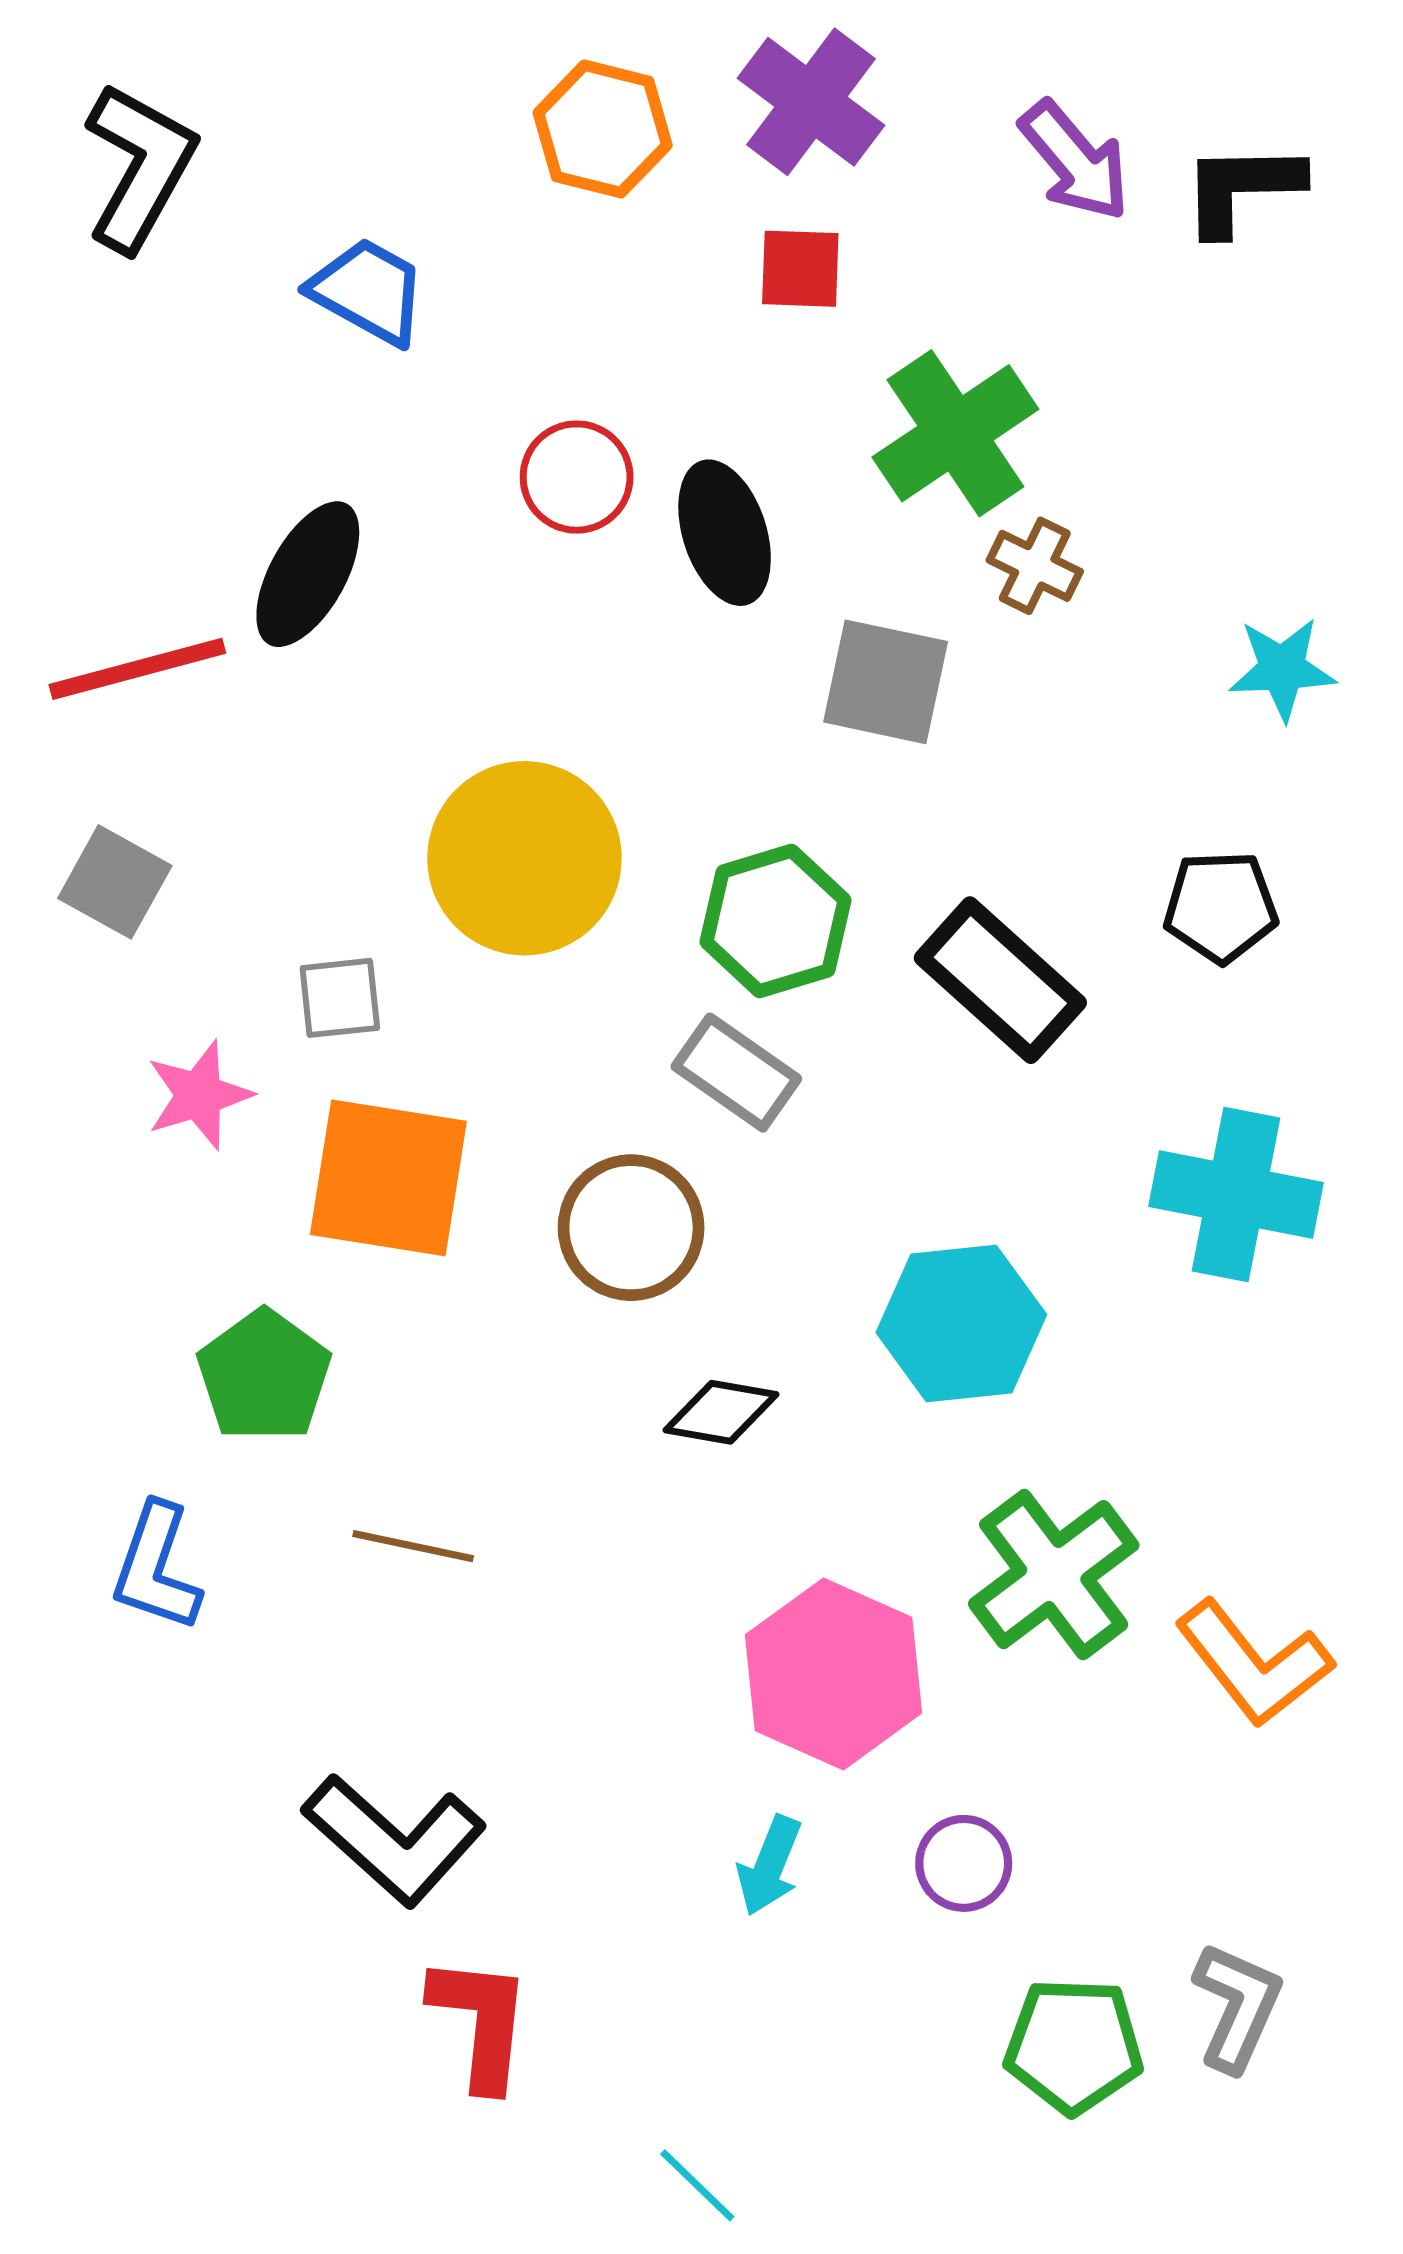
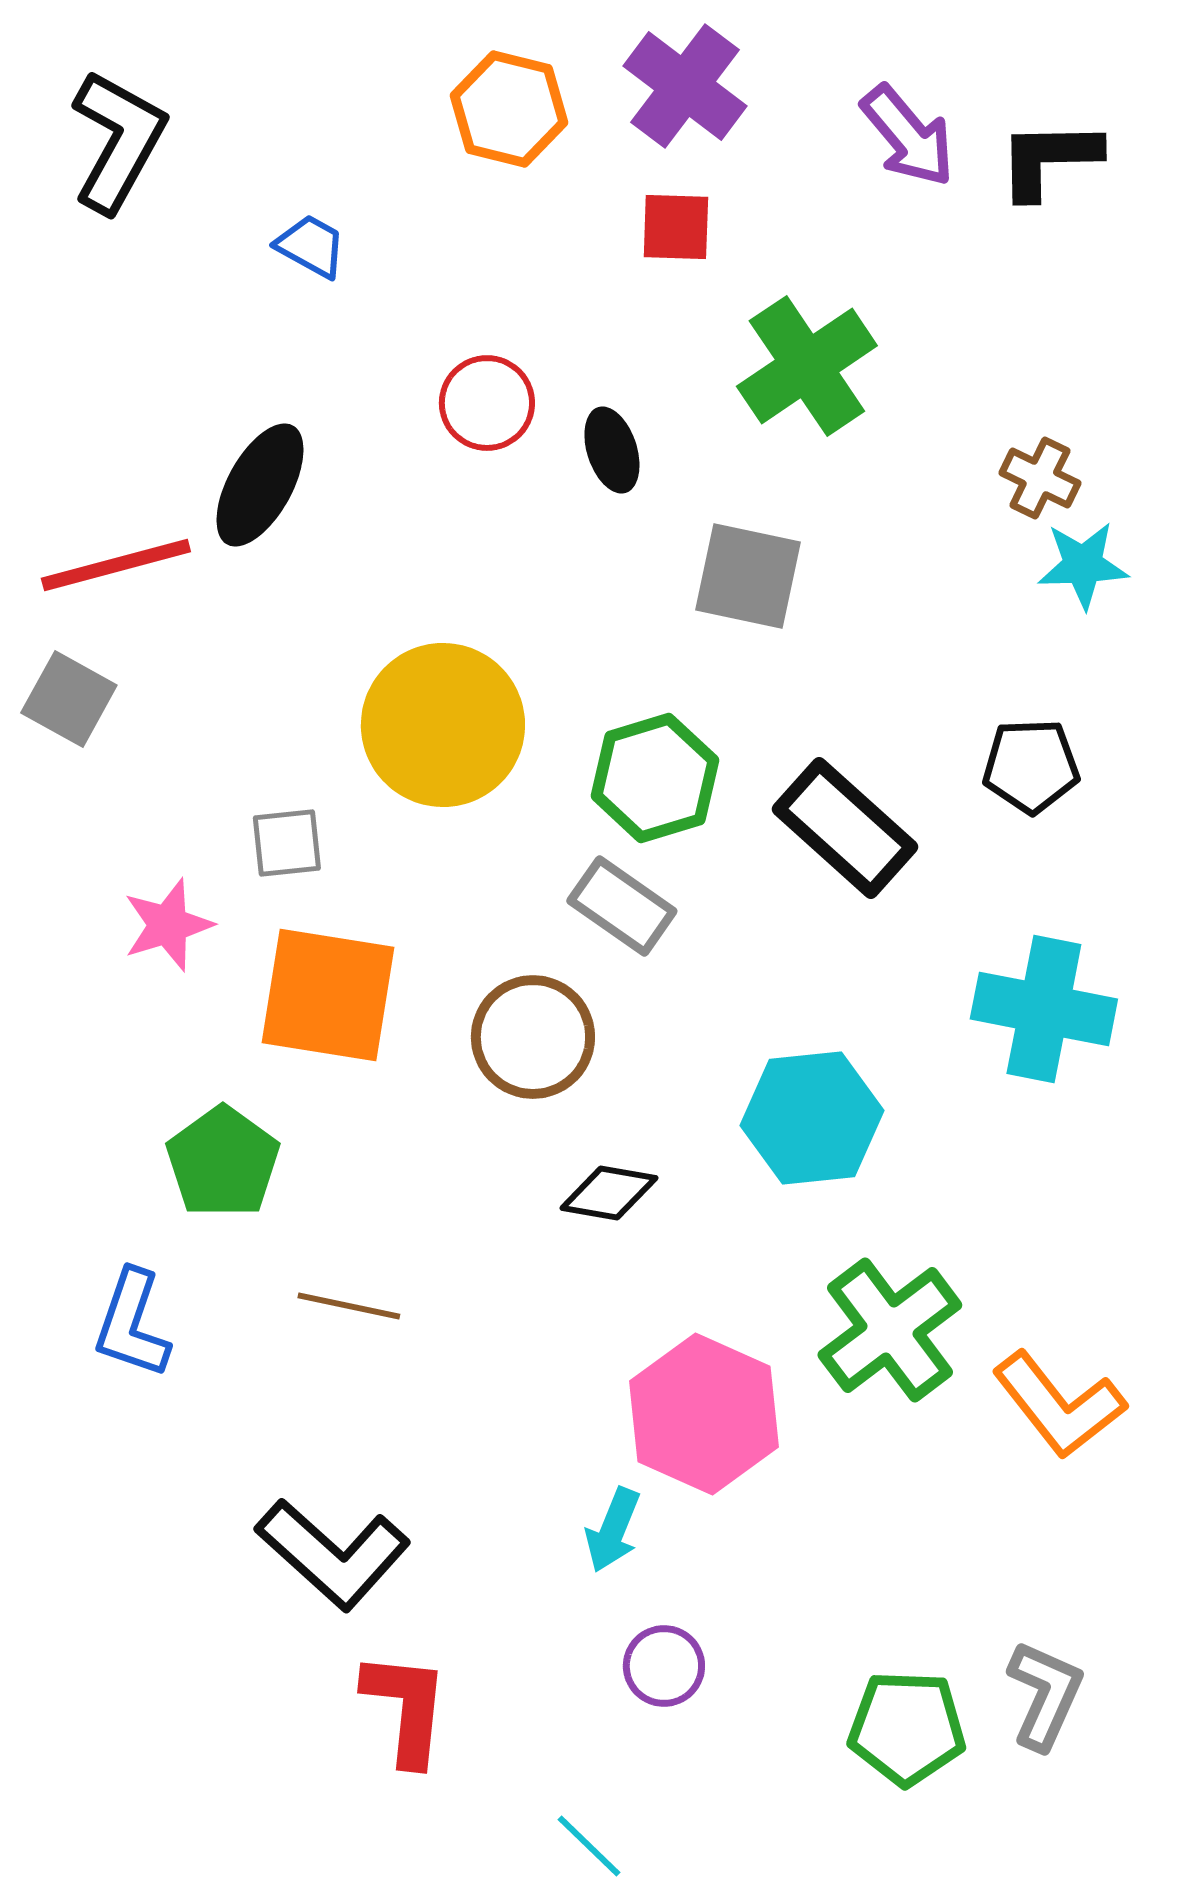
blue trapezoid: (368, 291) -> (311, 246), size x0.7
black ellipse: (725, 533) -> (612, 450), size x0.7
brown cross: (1035, 566) -> (1040, 478), moved
gray square: (115, 882) -> (69, 699), moved
purple circle: (964, 1863) -> (664, 1666), moved
cyan arrow: (770, 1866) -> (613, 1530), moved

